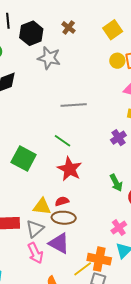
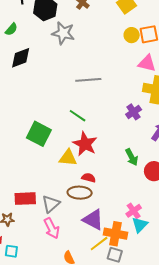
red semicircle: (62, 201) -> (89, 178), moved, turned 32
yellow triangle: (42, 207) -> (68, 158), moved
pink cross: (119, 228) -> (134, 211), moved
purple triangle: (59, 243) -> (93, 220), moved

